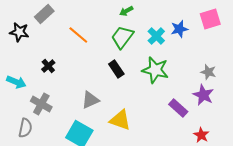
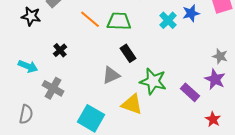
green trapezoid: (122, 37) -> (119, 21), moved, turned 55
green star: (155, 70) -> (153, 81), moved
gray triangle: (90, 100) -> (111, 75), moved
gray semicircle: (25, 128) -> (26, 114), moved

